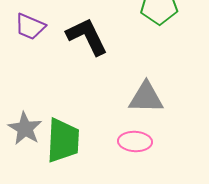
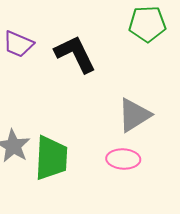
gray triangle: (146, 98) -> (134, 115), turned -33

